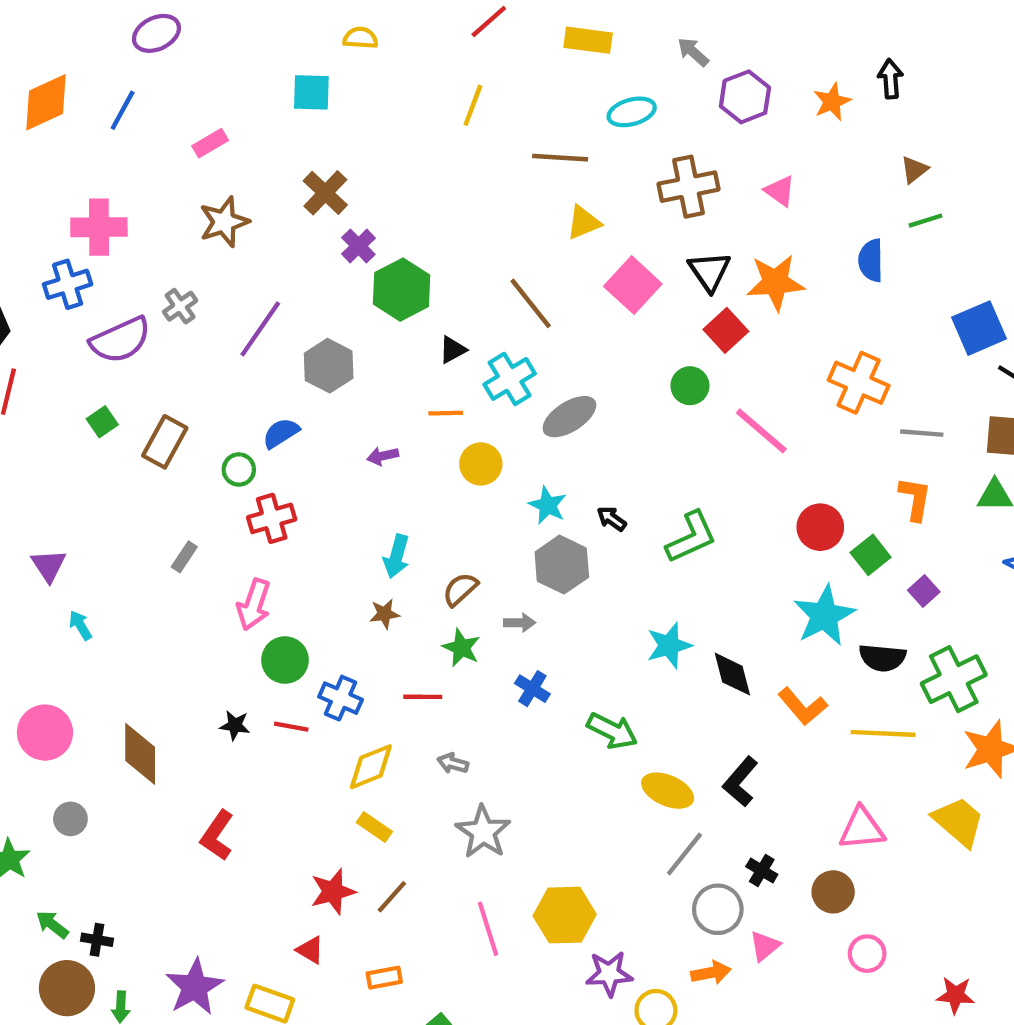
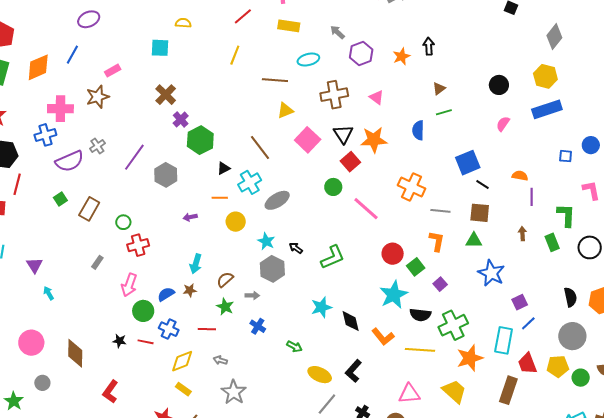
orange diamond: (46, 102) -> (38, 67), moved
brown star: (224, 222) -> (98, 97), moved
blue semicircle: (281, 433) -> (166, 294), moved
green arrow: (612, 731) -> (294, 346), size x0.7

